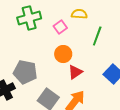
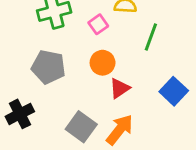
gray pentagon: (25, 72) -> (48, 67), moved

